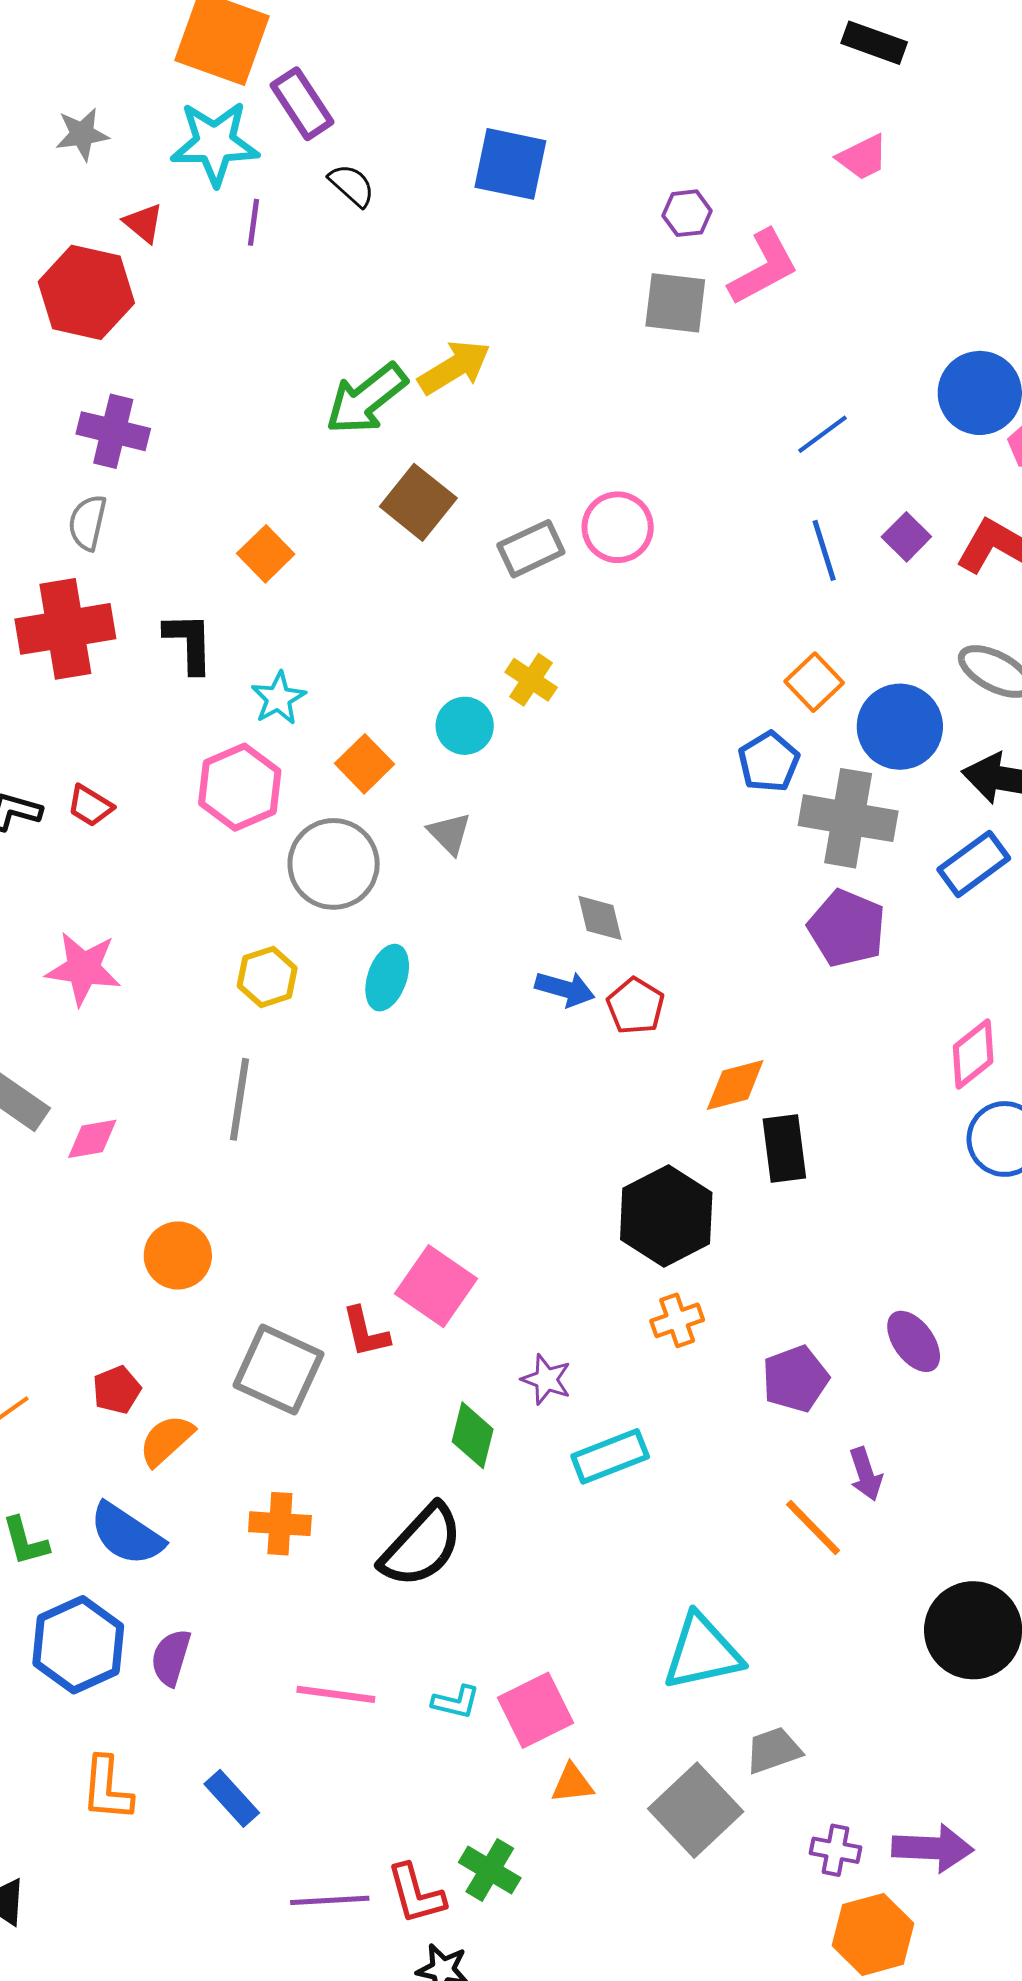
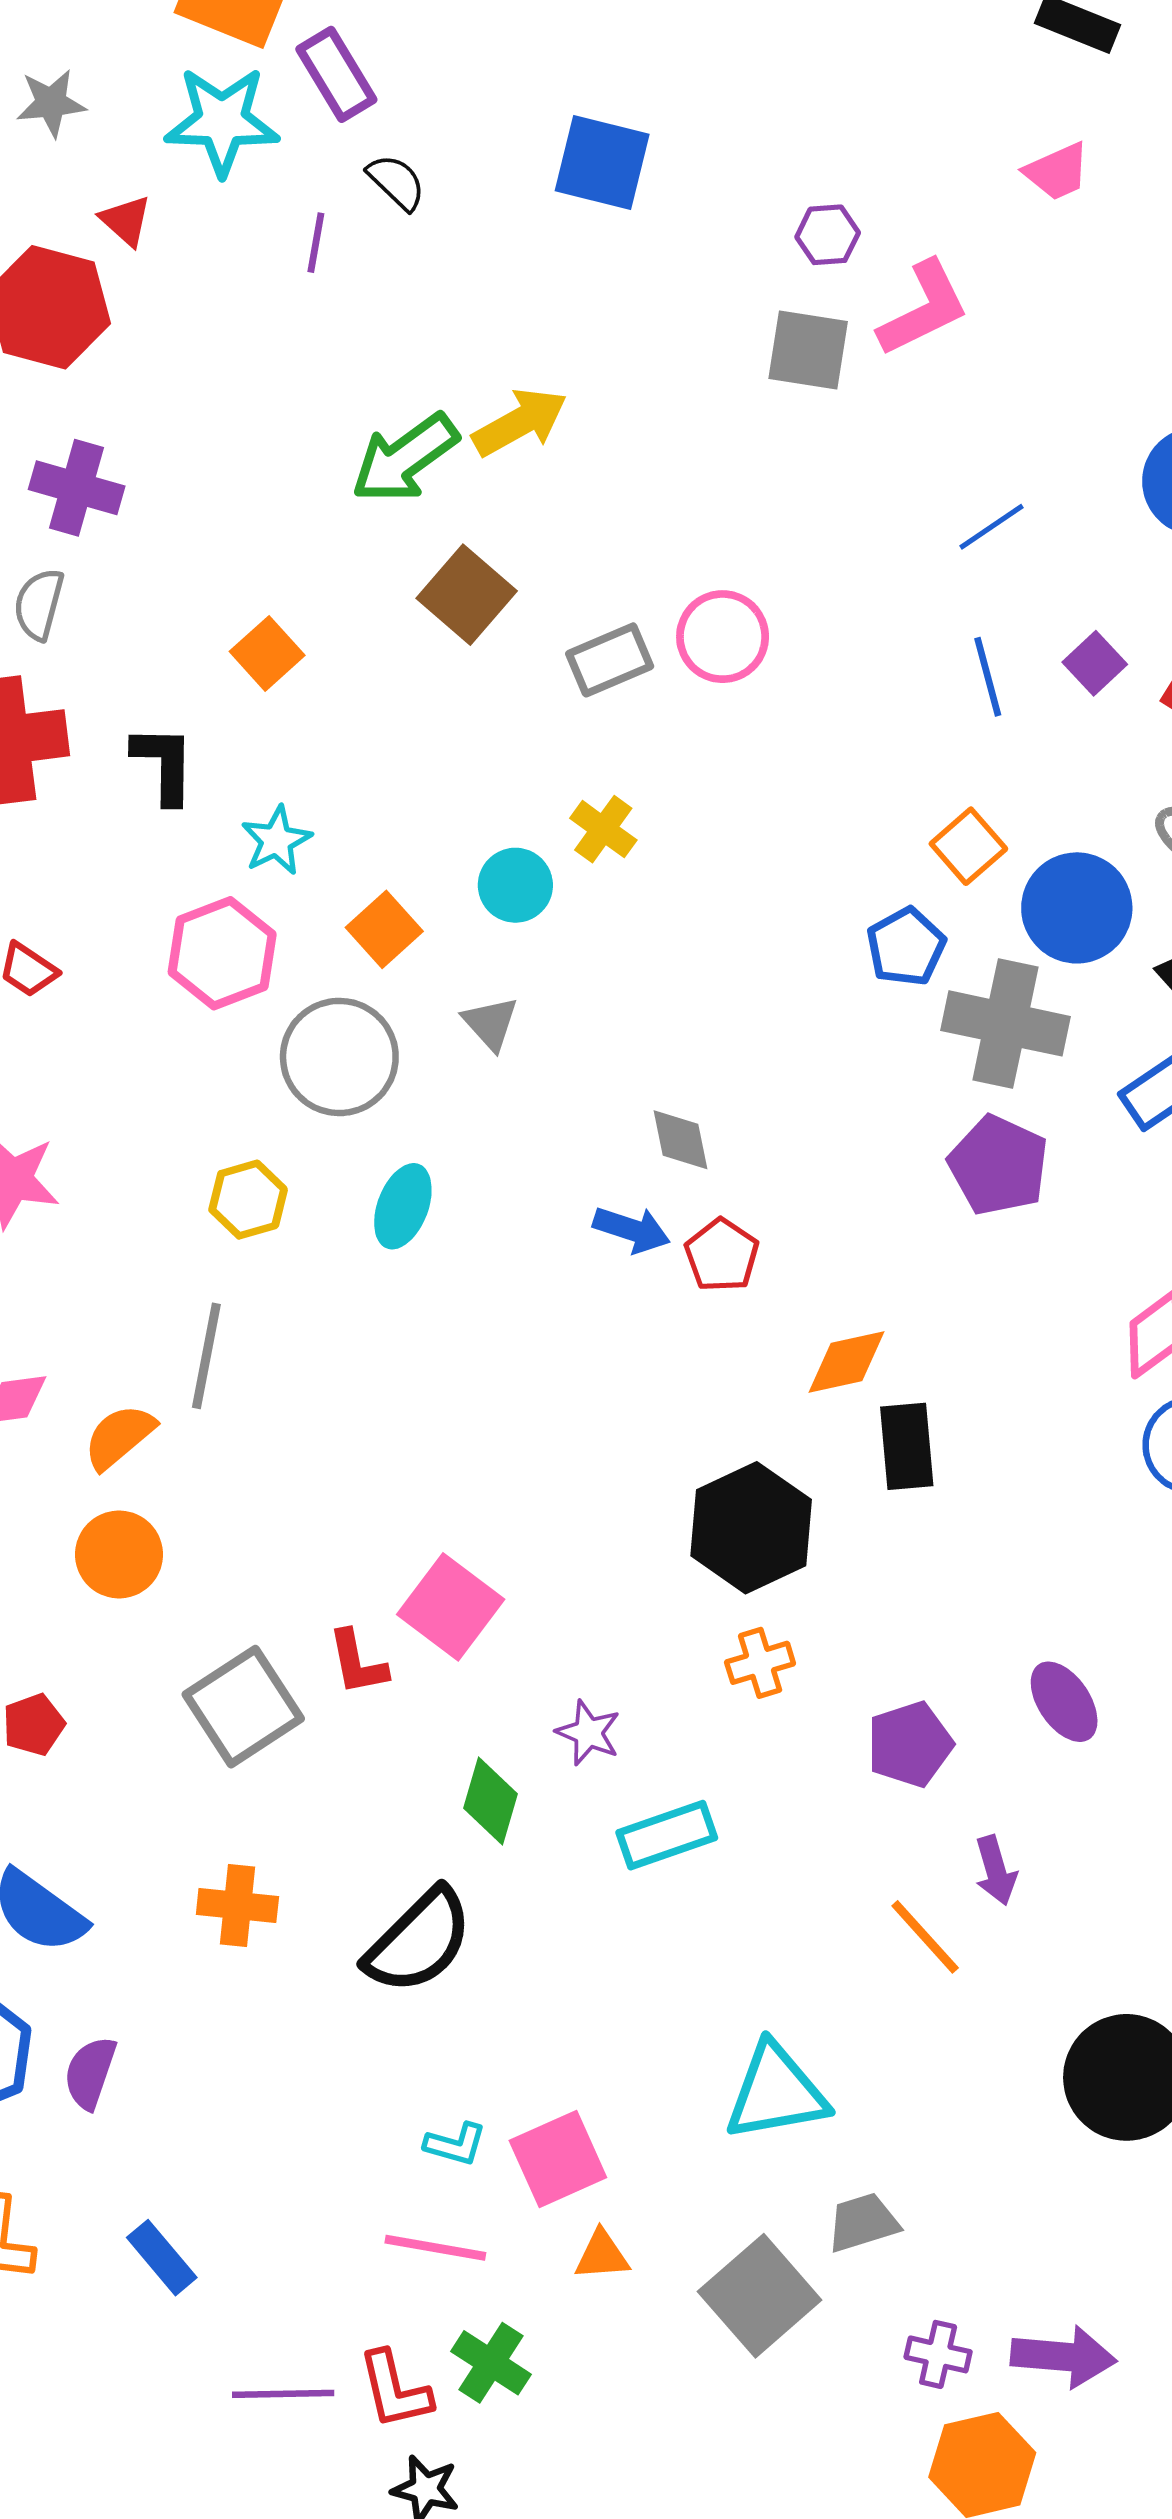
purple line: (254, 222) -> (316, 243), moved
gray square: (278, 1370) -> (243, 1707), turned 30
orange semicircle: (166, 1440) -> (119, 1437), moved
pink line: (336, 1694) -> (435, 2248), moved

